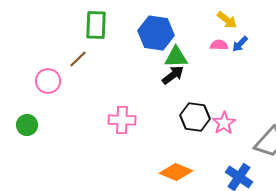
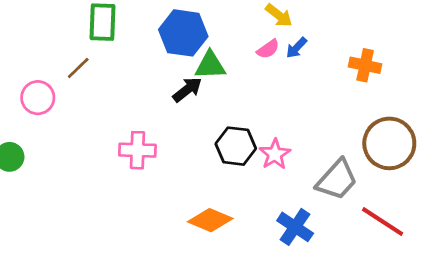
pink semicircle: (219, 45) -> (268, 49), turned 144
black arrow: (173, 75) -> (187, 90), moved

